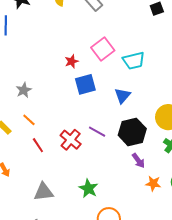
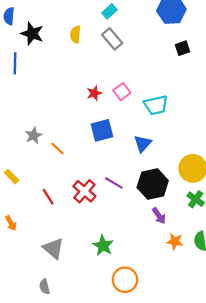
pink square: (103, 49) -> (122, 92), size x0.7
red star: (72, 61) -> (94, 93), moved
orange line: (29, 120) -> (58, 148), moved
gray triangle: (44, 192) -> (53, 248), turned 45

